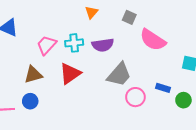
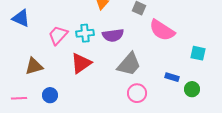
brown triangle: (33, 75) -> (34, 66), moved
pink circle: (135, 97) -> (137, 93), moved
blue circle: (30, 101) -> (50, 95), moved

